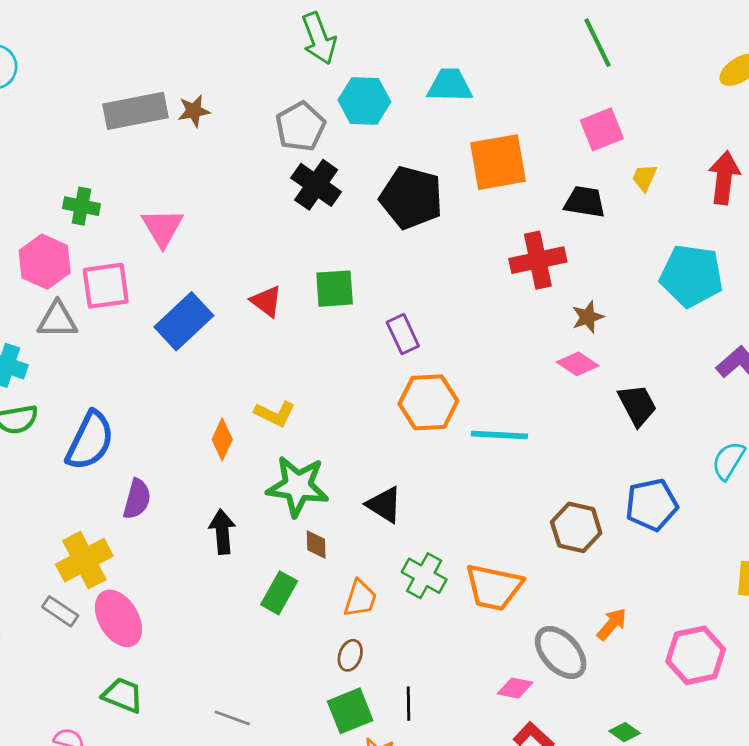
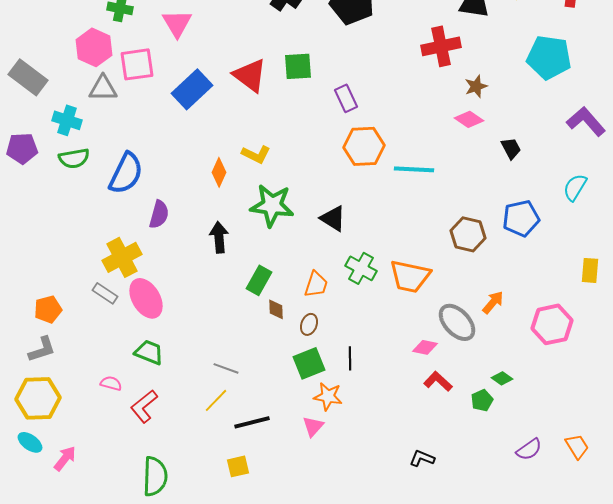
red triangle: (266, 301) -> (250, 75), size x1.5
black trapezoid: (637, 405) -> (511, 148), size x0.7
brown diamond: (316, 544) -> (276, 309), moved

